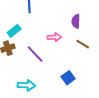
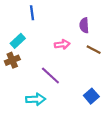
purple line: (35, 54) -> (50, 76), moved
blue square: (68, 78) -> (91, 96), moved

